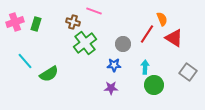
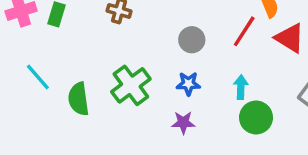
green cross: (85, 43) -> (131, 85), moved
gray circle: (123, 44) -> (192, 40), moved
green semicircle: (49, 74) -> (79, 99), turned 114

